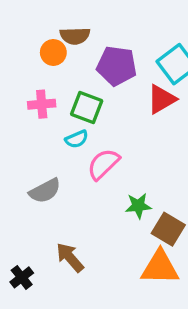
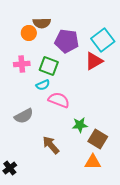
pink semicircle: (103, 164) -> (59, 100), turned 65
brown arrow: (70, 257) -> (51, 145), moved
orange triangle: (160, 267) -> (93, 162), size x0.7

